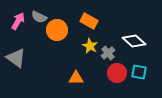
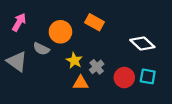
gray semicircle: (39, 17) -> (41, 49), moved
yellow star: (90, 46) -> (74, 61), moved
gray cross: (108, 53) -> (97, 67), moved

